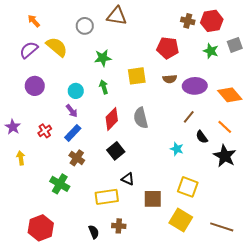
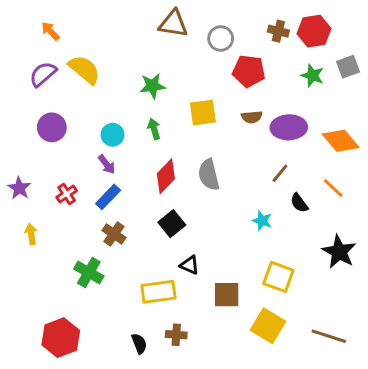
gray circle: (85, 26) -> (221, 38), moved
black star: (225, 156) -> (339, 252), moved

